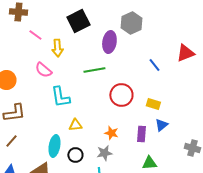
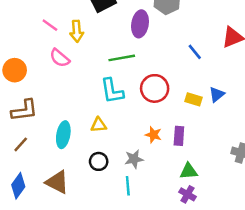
pink line: (35, 35) -> (50, 25), moved
cyan L-shape: (60, 97) -> (112, 91), moved
blue triangle: (161, 125) -> (217, 94), moved
orange star: (111, 133) -> (153, 135), moved
cyan ellipse: (54, 146) -> (63, 135), moved

